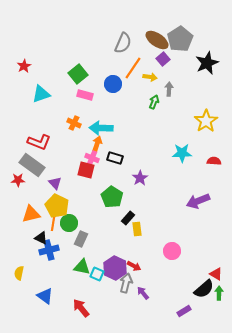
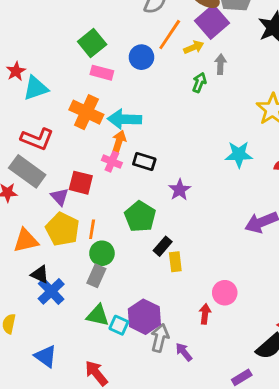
purple square: (163, 59) -> (212, 22), size x1.6
red star: (24, 66) -> (16, 71), moved
yellow arrow: (150, 77) -> (194, 47), turned -32
cyan triangle: (41, 94) -> (36, 88), moved
orange cross: (74, 123) -> (86, 112), size x1.6
red square: (86, 170) -> (81, 183), moved
green circle: (69, 223) -> (102, 253), moved
orange line: (53, 224) -> (92, 229), moved
blue cross: (49, 250) -> (51, 291), turned -30
red arrow: (134, 266) -> (205, 314), moved, turned -112

